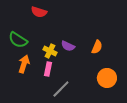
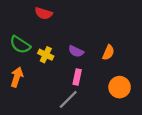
yellow cross: (50, 51) -> (46, 55), moved
orange arrow: (24, 64) -> (17, 77), moved
pink rectangle: (48, 69) -> (77, 77), moved

